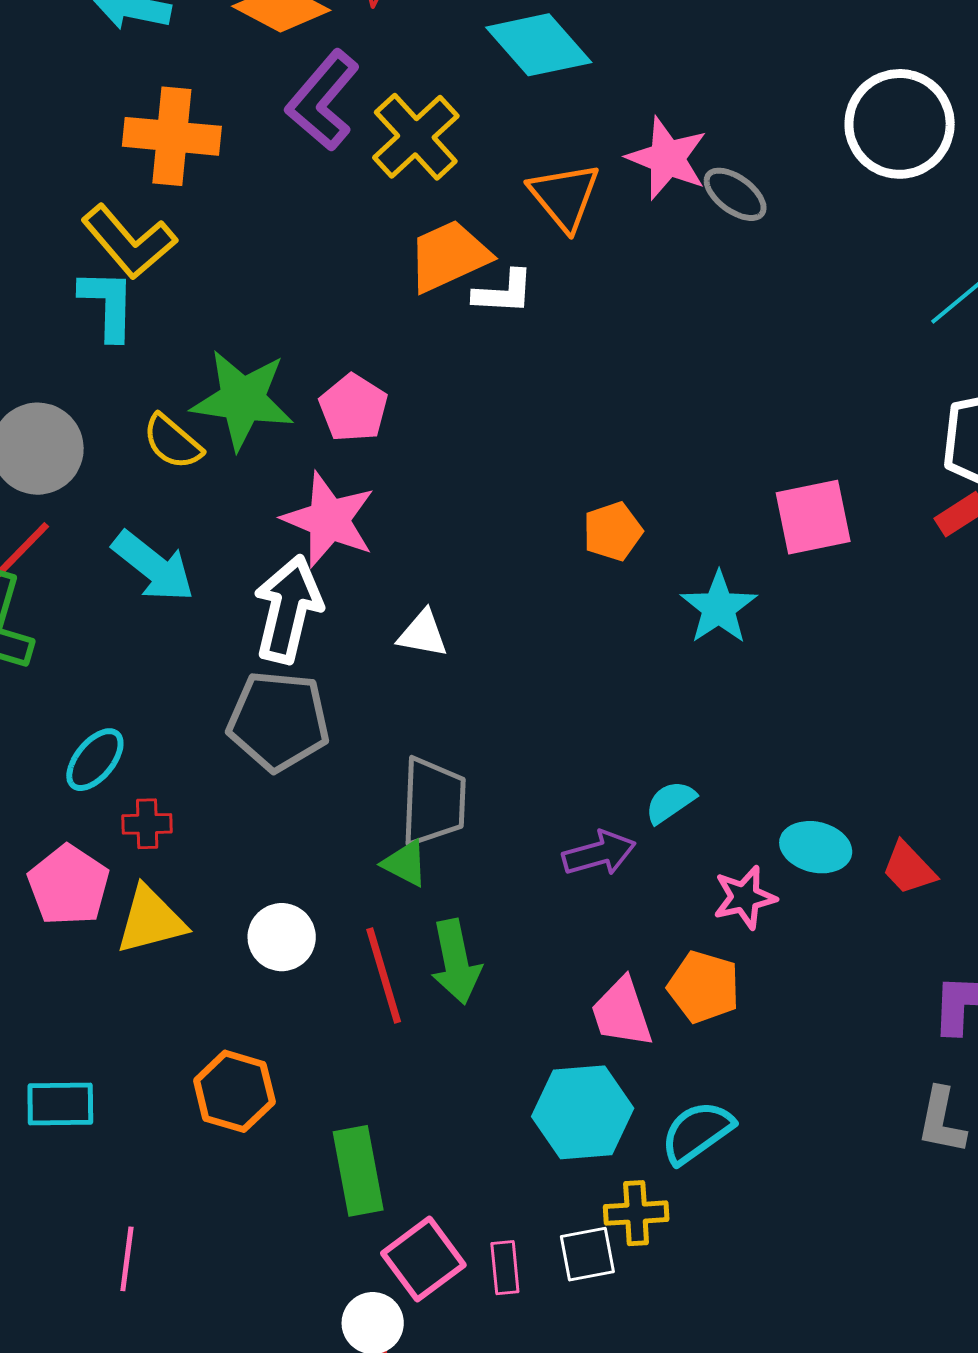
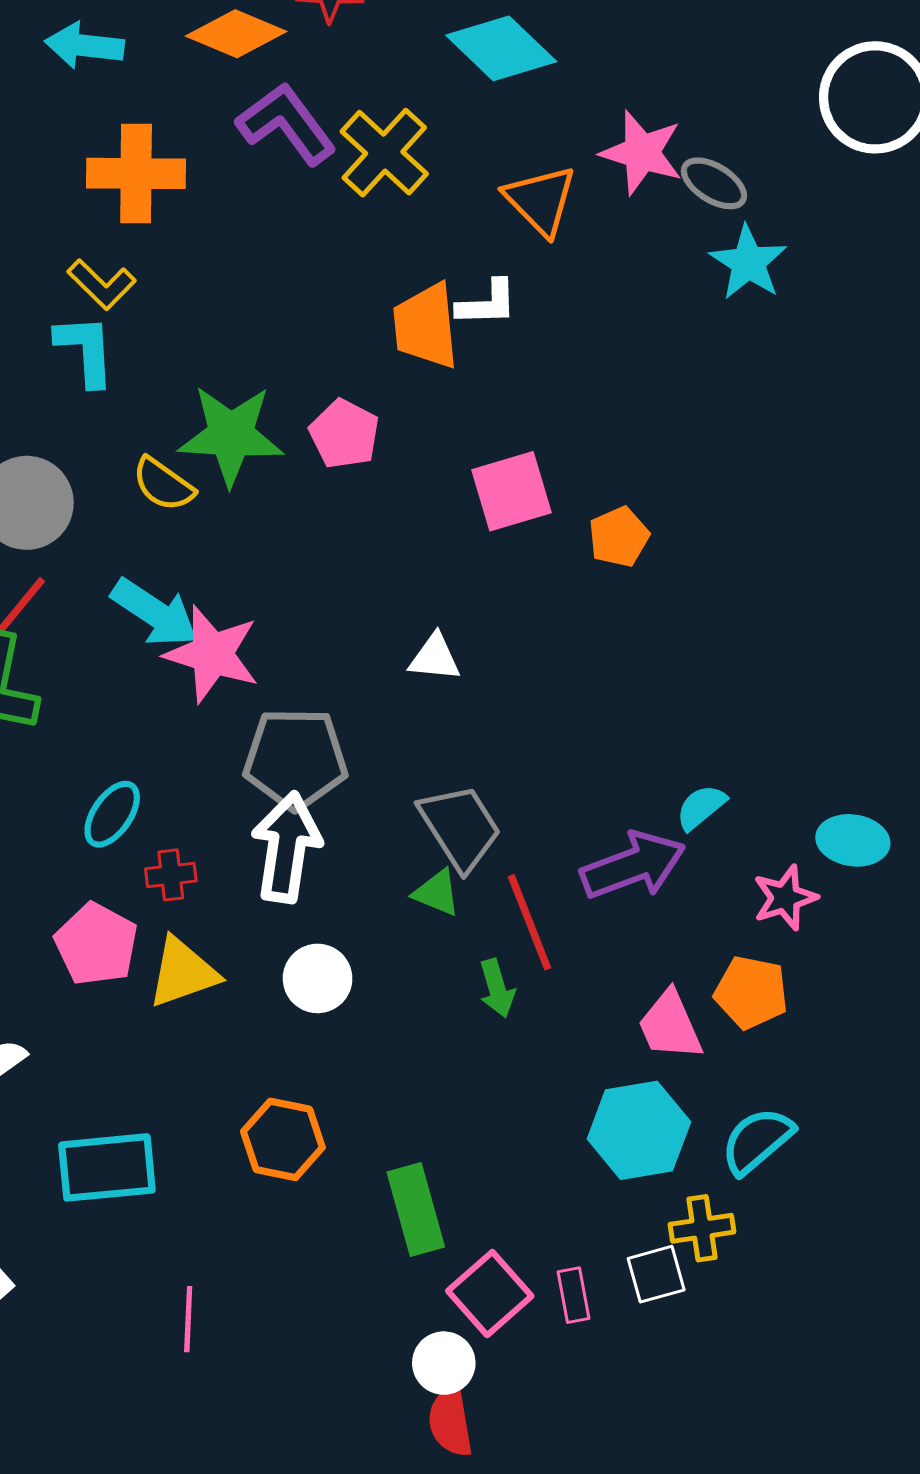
purple L-shape: (323, 100) -> (286, 124), turned 108
yellow L-shape: (129, 242) -> (102, 284), size x0.7
orange trapezoid: (449, 256) -> (426, 326), moved, turned -66
pink square: (813, 517) -> (511, 491), moved
pink star: (329, 520) -> (212, 654), moved
cyan star: (719, 608) -> (748, 263), moved
white arrow: (288, 609) -> (286, 847), moved
gray trapezoid: (433, 802) -> (460, 827), turned -30
purple arrow: (599, 853) -> (633, 866), size x1.4
green arrow: (456, 962) -> (497, 988), size x0.7
red line: (384, 976) -> (529, 922), moved
cyan rectangle: (60, 1104) -> (107, 1167), size x1.4

